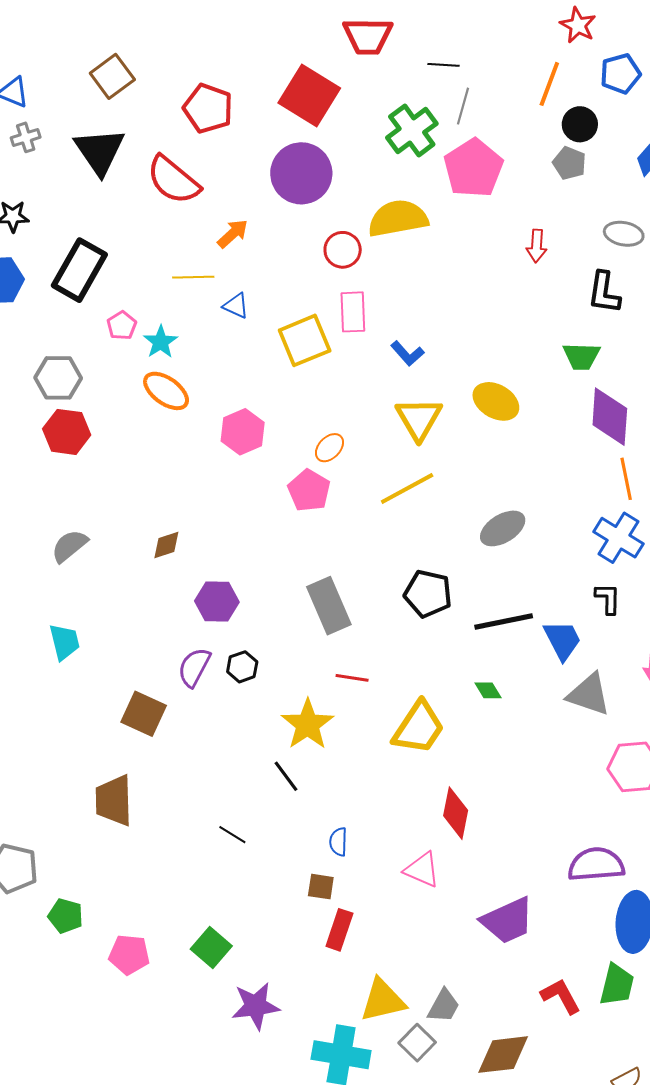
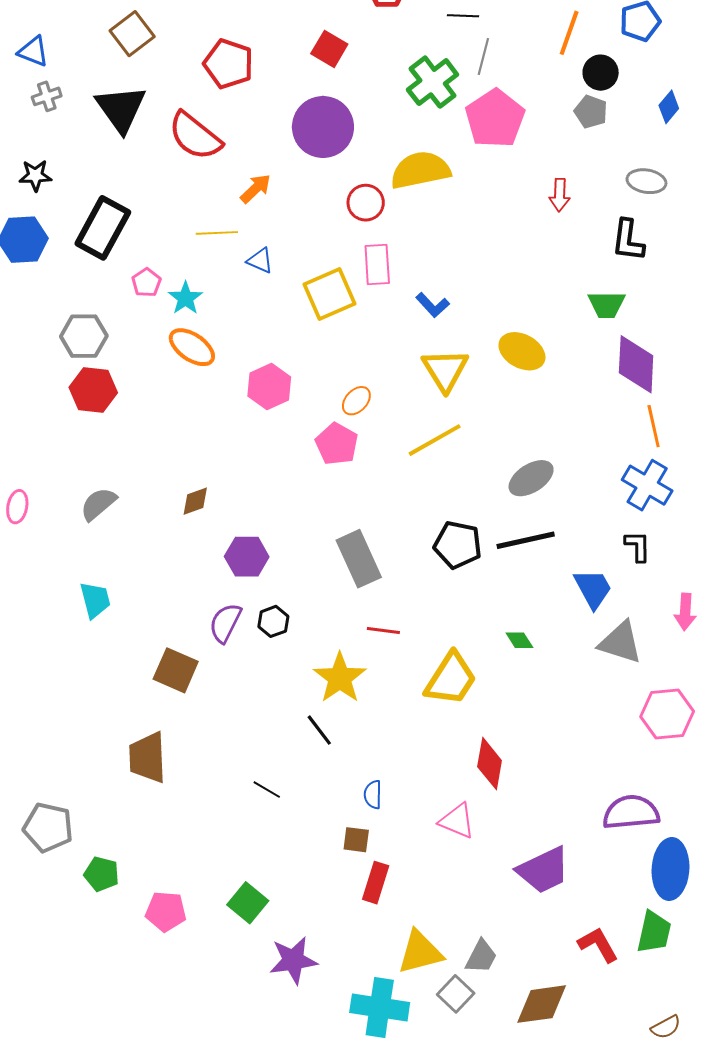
red square: (309, 95) -> (329, 49), size x0.6
black line: (504, 622) -> (526, 540), moved

